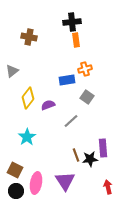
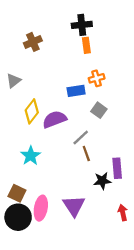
brown cross: (29, 37) -> (33, 42), turned -35
purple semicircle: (48, 105) -> (54, 119), size x1.5
brown line: (76, 155) -> (86, 153), moved
black circle: (16, 191) -> (18, 217), size x1.5

